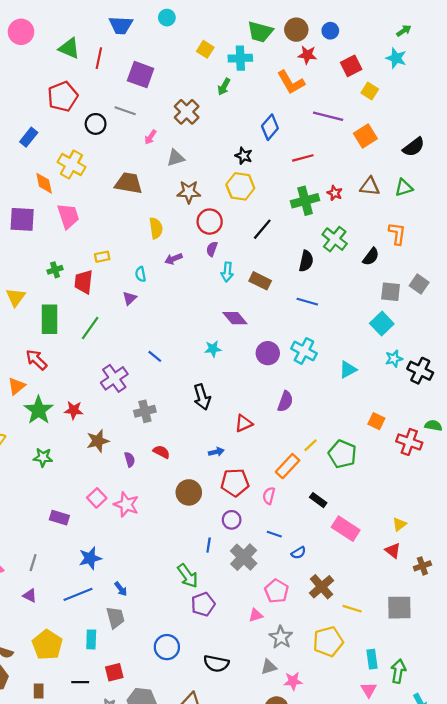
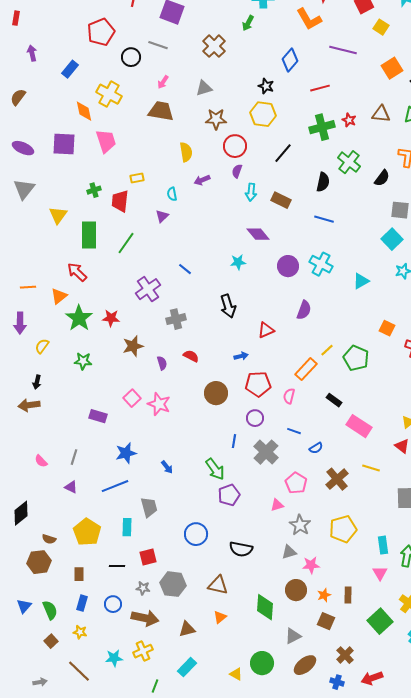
orange square: (365, 136) -> (392, 68), moved
pink arrow: (150, 137) -> (163, 82), moved
blue arrow: (121, 589) -> (167, 467), moved
yellow line: (352, 609) -> (371, 468), moved

